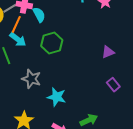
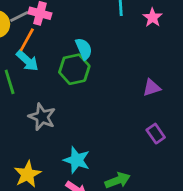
cyan semicircle: (39, 15) -> (84, 49), moved
cyan star: (57, 97) -> (77, 160), moved

